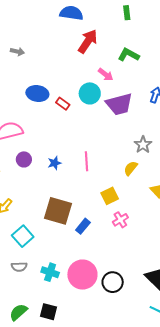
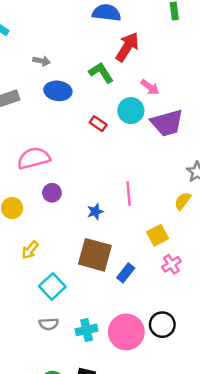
green L-shape: (129, 55) -> (101, 73), moved, turned 30
blue ellipse: (37, 93) -> (58, 91), moved
blue star: (54, 163) -> (95, 212), moved
cyan cross: (50, 272) -> (87, 330), turned -30
black circle: (113, 282) -> (162, 325), moved

